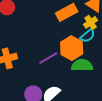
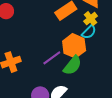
green semicircle: (82, 65) -> (72, 65), moved, turned 135

